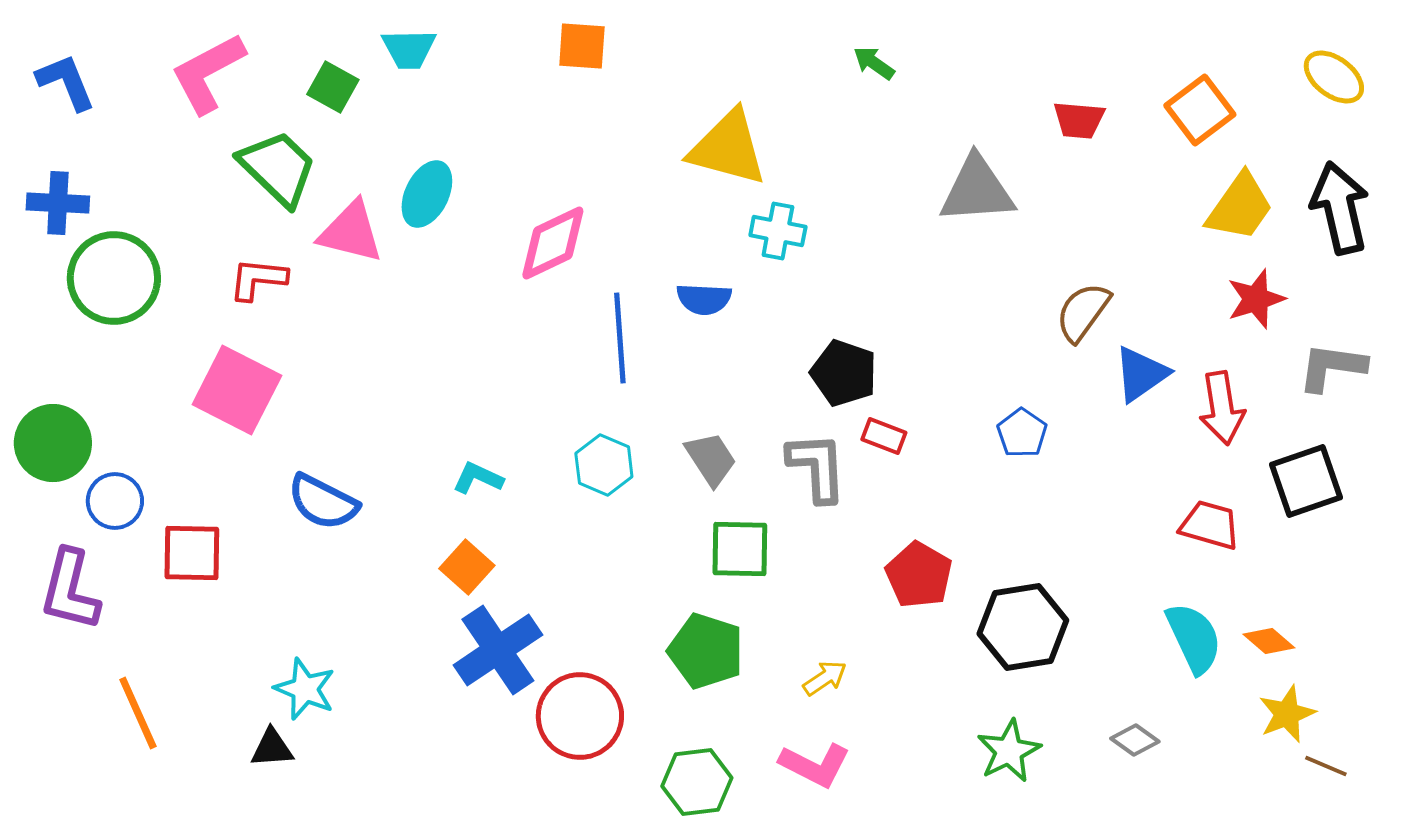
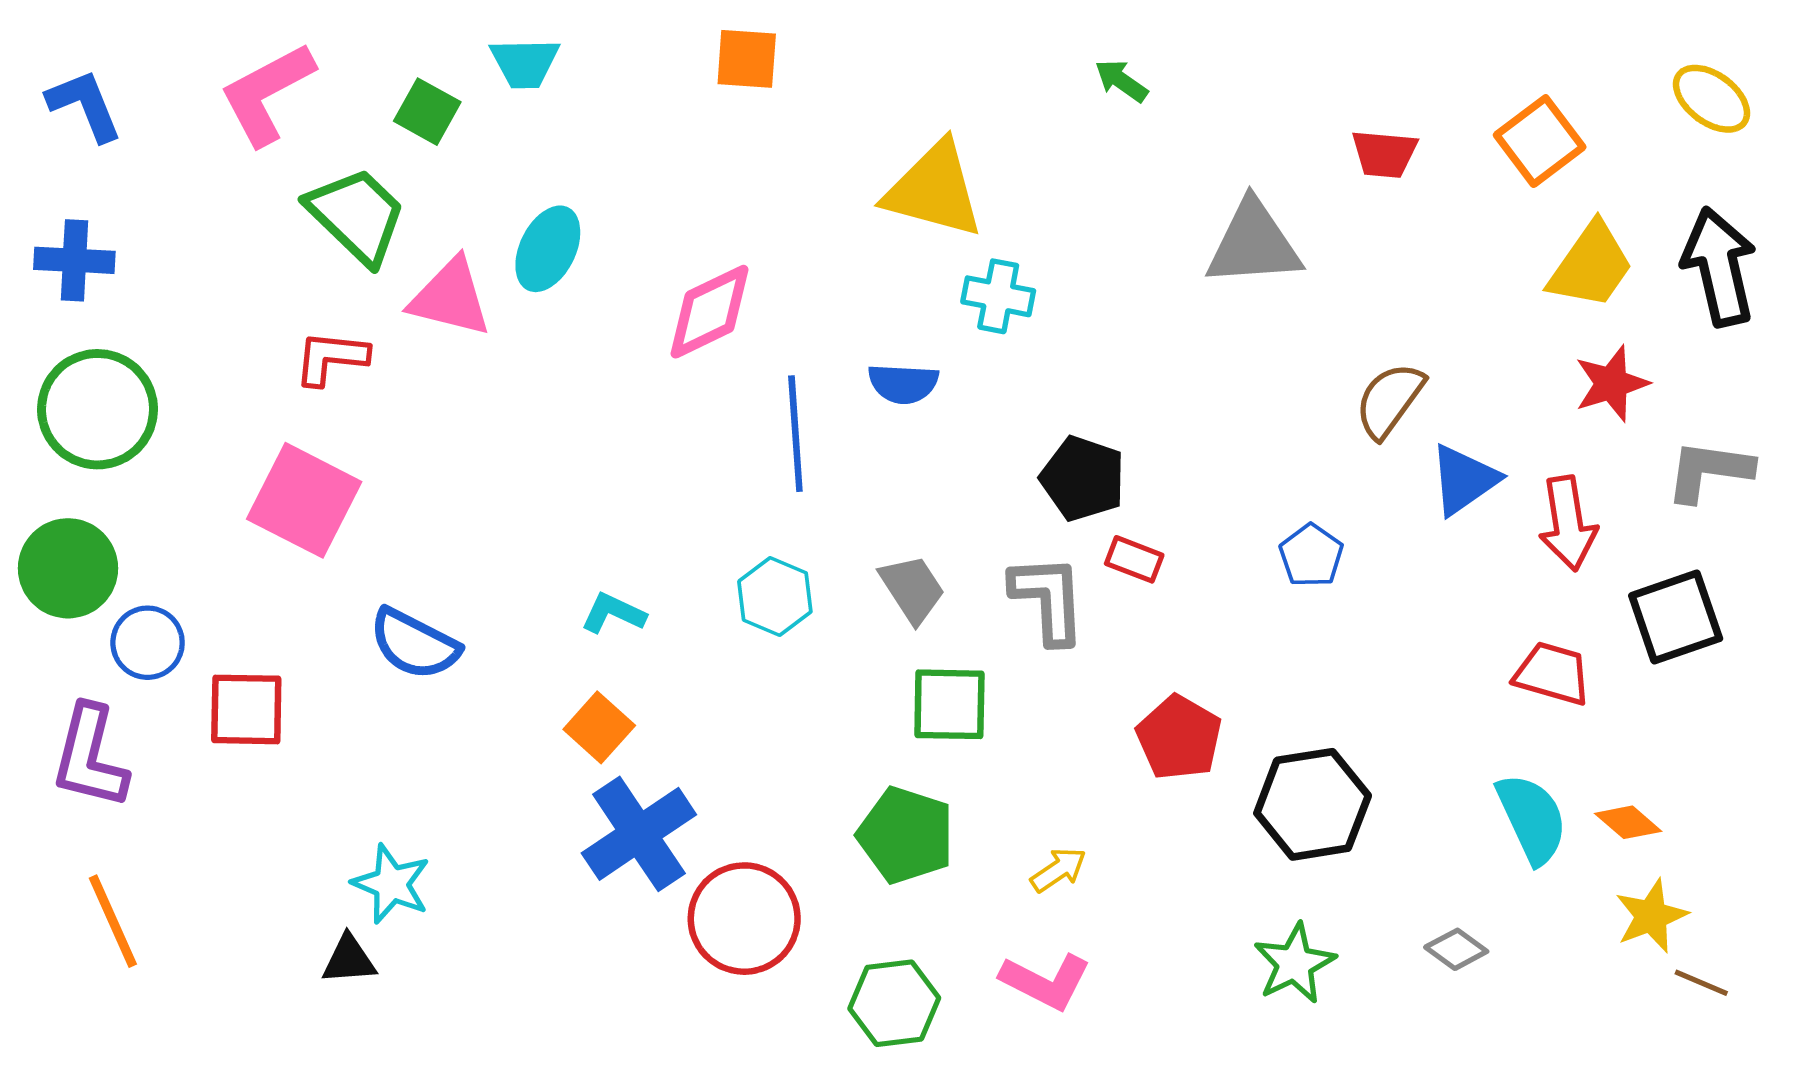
green circle: (114, 278) -> (98, 409), moved
orange line: (138, 713) -> (113, 921), moved

